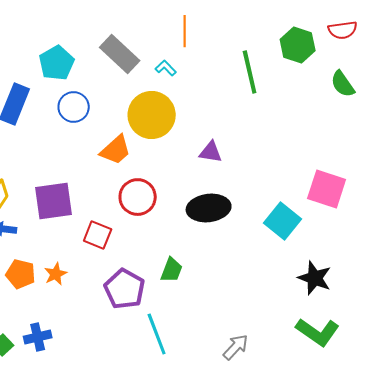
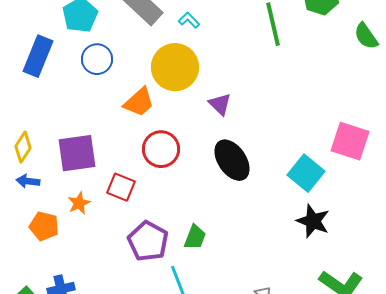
purple triangle: (211, 152) -> (220, 104), moved, turned 35
black ellipse: (209, 208) -> (232, 160), turned 63
green trapezoid: (172, 270) -> (195, 237), moved
orange star: (56, 274) -> (79, 203), moved
black star: (315, 278) -> (313, 221), moved

